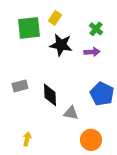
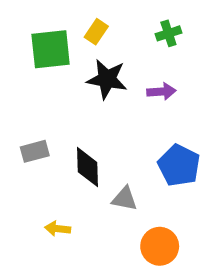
green cross: (96, 29) -> (168, 33), moved, turned 32
yellow arrow: (27, 139) -> (58, 229), moved, turned -96

